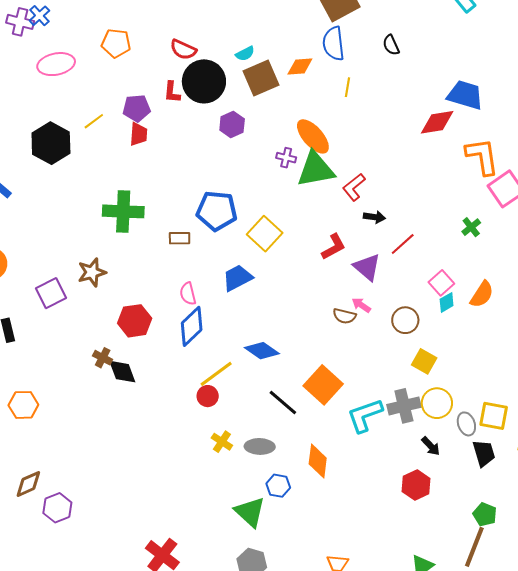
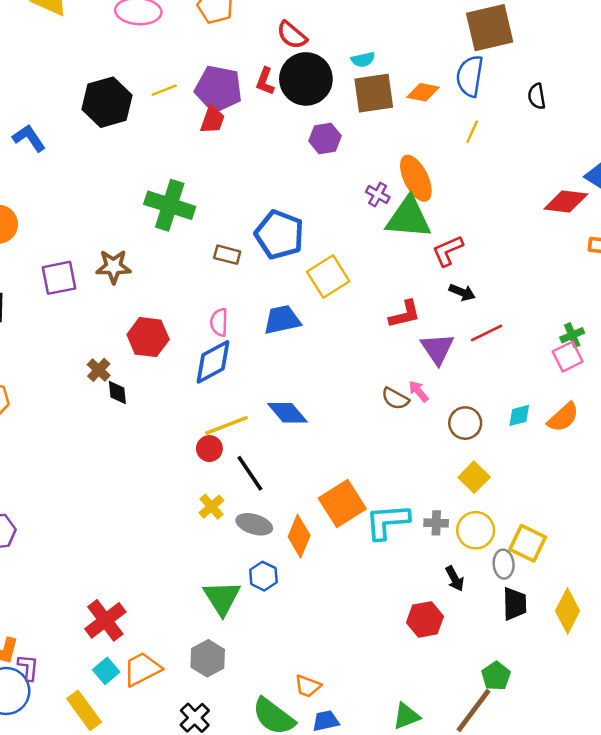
purple pentagon: (137, 108) -> (218, 89), size x1.4
pink square: (441, 283) -> (568, 357), moved
black diamond: (122, 372) -> (117, 393), size x0.7
orange square: (323, 385) -> (342, 503), moved
black line: (283, 403) -> (250, 473), moved
gray cross: (404, 406) -> (436, 523), size x0.6
yellow square: (494, 416) -> (528, 543), moved
orange diamond: (318, 461) -> (299, 536), moved

